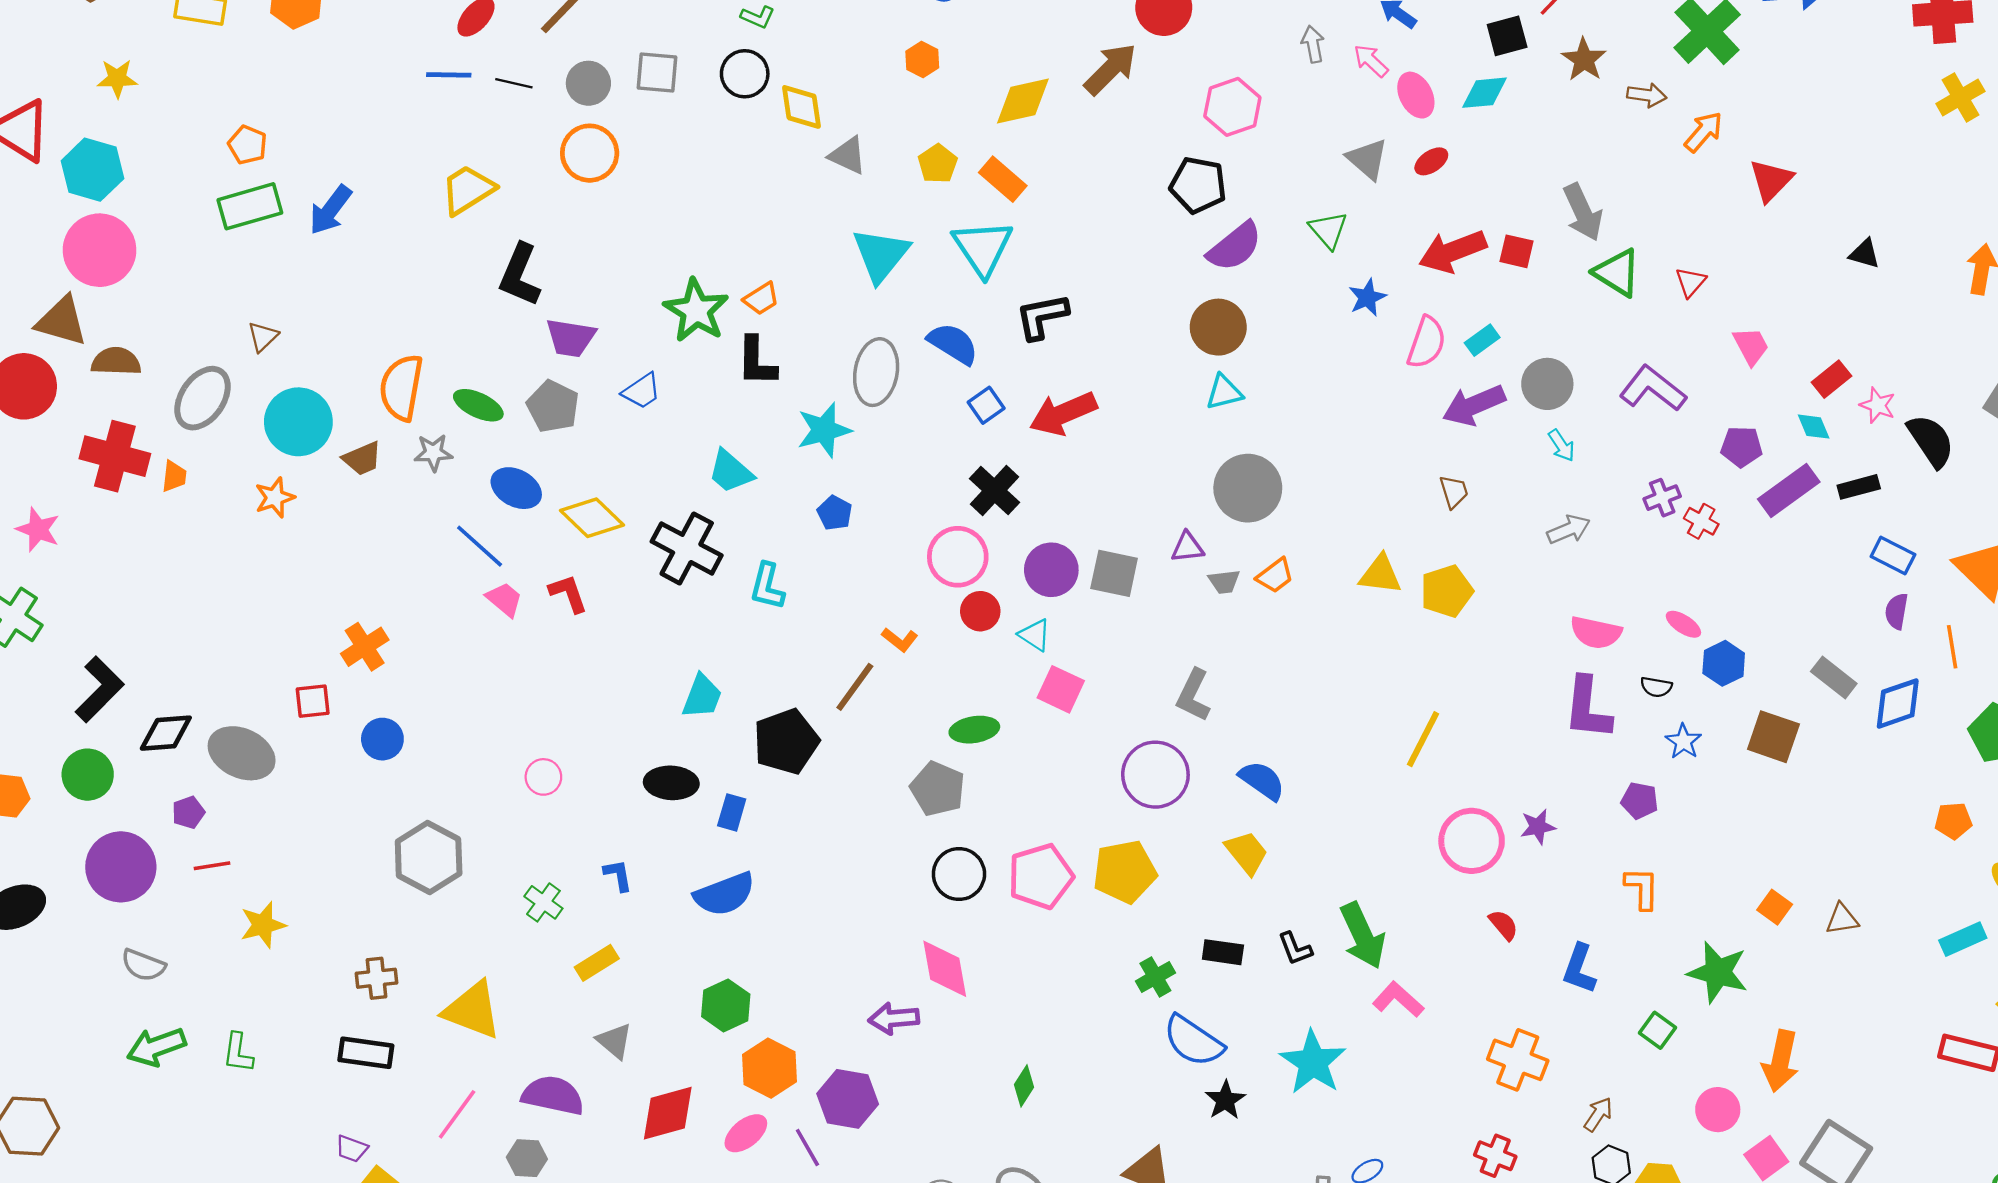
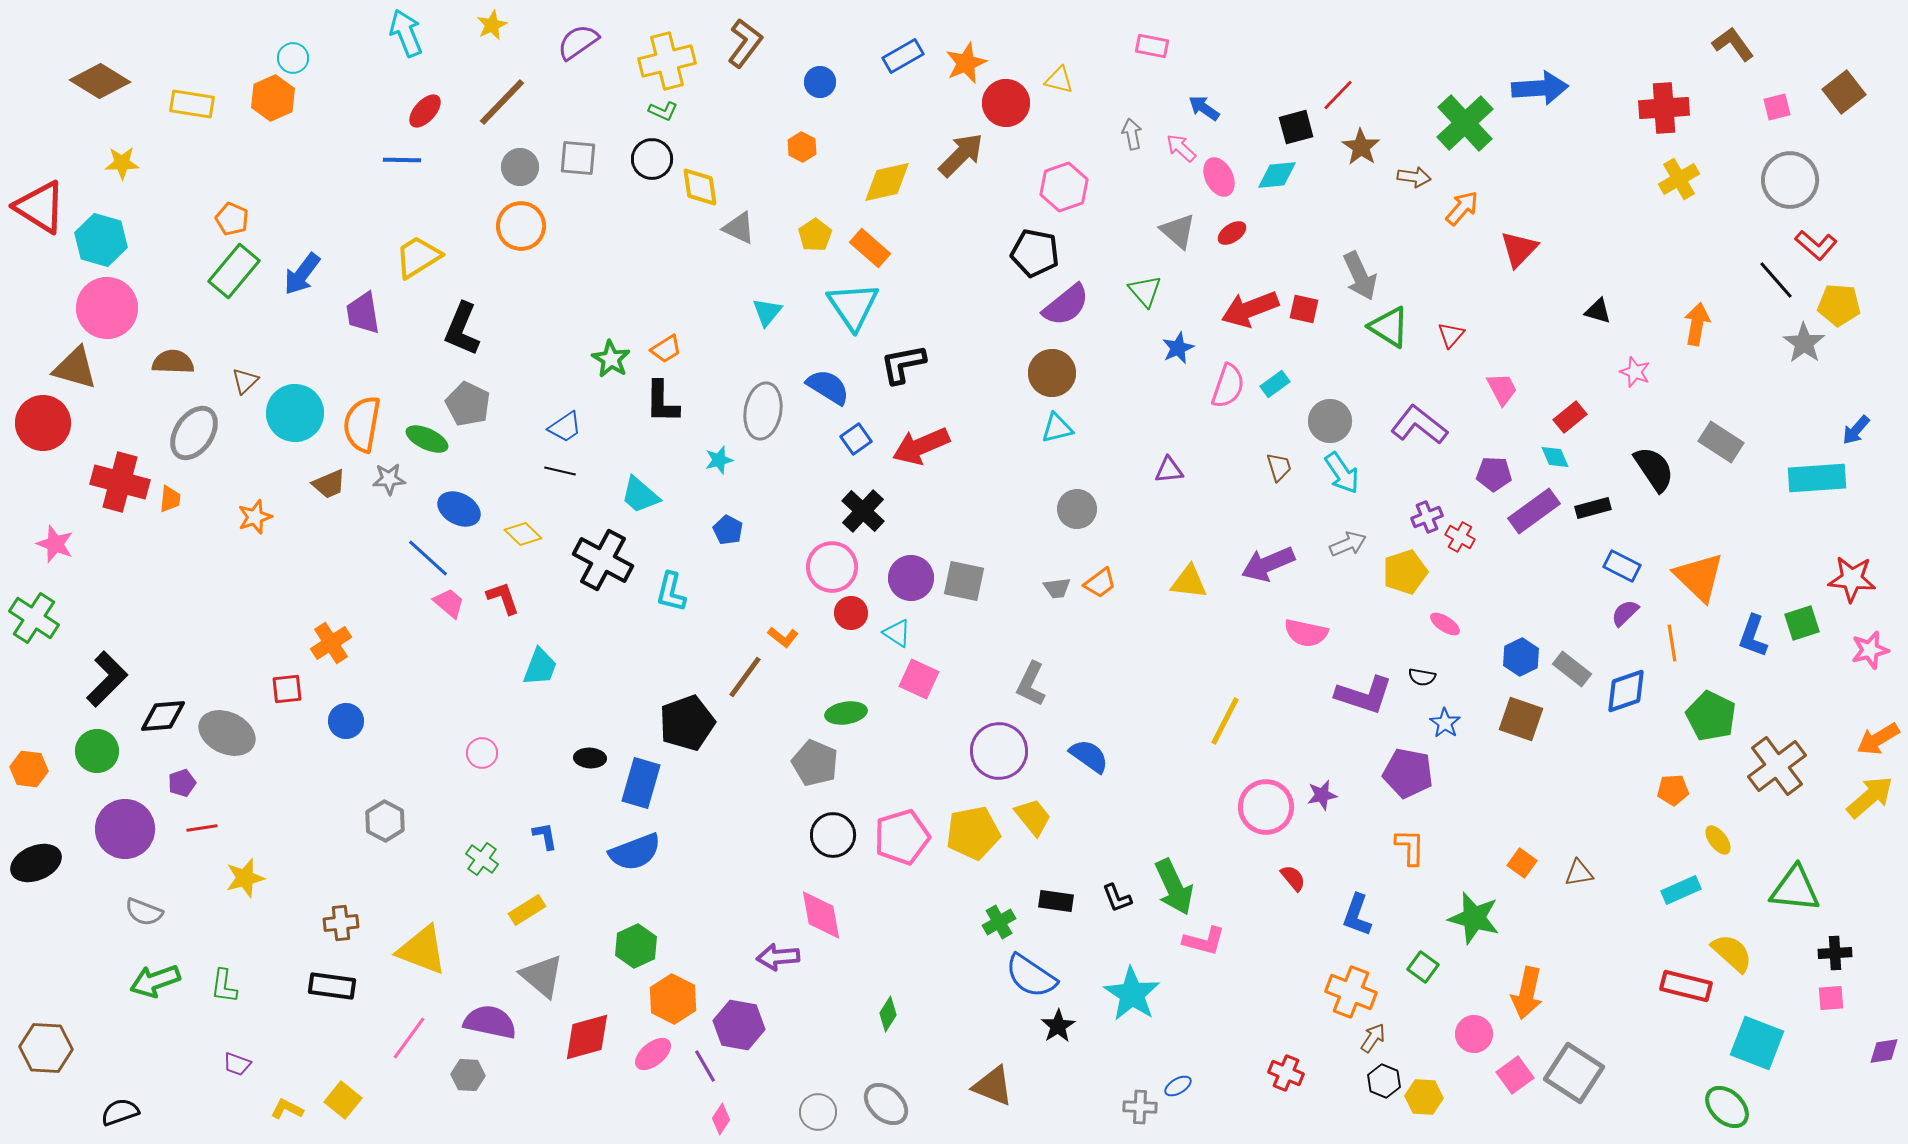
black line: (514, 83) -> (560, 471), moved
green rectangle: (250, 206) -> (234, 271), turned -34
cyan triangle: (881, 255) -> (767, 312), size x0.6
green star: (696, 311) -> (611, 359), size x0.7
purple trapezoid: (571, 338) -> (363, 313), moved, turned 72
brown semicircle: (116, 361) -> (173, 362), moved
purple arrow: (1474, 405) -> (1268, 564), moved
pink star: (1878, 405) -> (1635, 372), moved
gray pentagon: (553, 406) -> (468, 404), moved
cyan circle: (298, 422) -> (295, 413), moved
cyan star: (824, 430) -> (719, 460), size x0.6
cyan arrow: (1562, 445) -> (1342, 473), size x1.5
gray circle: (1248, 488) -> (1077, 509), size x0.7
brown trapezoid: (1454, 492) -> (1279, 467), moved
yellow diamond: (592, 518) -> (523, 534), size x0.7
purple triangle: (1187, 547) -> (1169, 470), moved
yellow pentagon: (1447, 591) -> (1405, 572), moved
purple semicircle: (1897, 611) -> (1625, 613), turned 36
pink semicircle: (1596, 633) -> (1306, 633), moved
blue hexagon: (1724, 663) -> (1521, 657), moved
cyan trapezoid: (702, 696) -> (540, 667), moved
purple L-shape: (1588, 708) -> (1364, 695), turned -78
black ellipse: (671, 783) -> (590, 758), size x0.7
purple pentagon: (1640, 801) -> (1408, 773), size x1.6
blue rectangle: (732, 812) -> (641, 783), size x1.6
yellow trapezoid: (1247, 853) -> (1033, 817), moved
gray hexagon: (429, 857) -> (385, 821), size x0.7
pink L-shape: (1398, 999) -> (1204, 941), turned 153
gray triangle: (614, 1041) -> (542, 976), size x1.4
orange cross: (1518, 1060) -> (1351, 992), moved
purple trapezoid: (352, 1149) -> (237, 1064), moved

